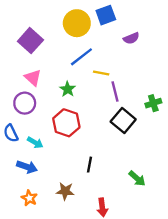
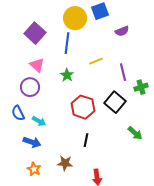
blue line: (81, 57) -> (67, 43), moved, turned -45
yellow line: (101, 73) -> (96, 61), turned -32
purple line: (115, 92) -> (123, 72), moved
red hexagon: (66, 123) -> (83, 107), moved
green arrow: (137, 178) -> (135, 133), moved

